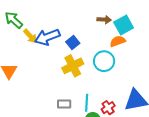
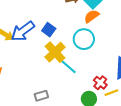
cyan line: (87, 103) -> (69, 67), moved, turned -36
gray rectangle: (64, 104) -> (41, 96), moved

